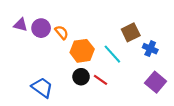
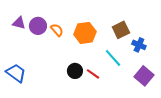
orange hexagon: (82, 51) -> (85, 33), moved
cyan line: (112, 54) -> (113, 58), moved
blue trapezoid: (42, 88) -> (16, 73), moved

